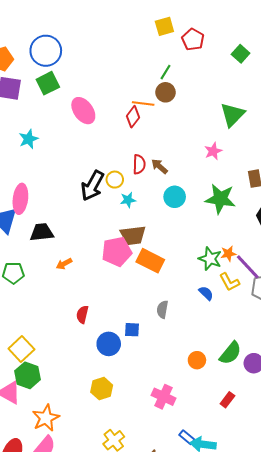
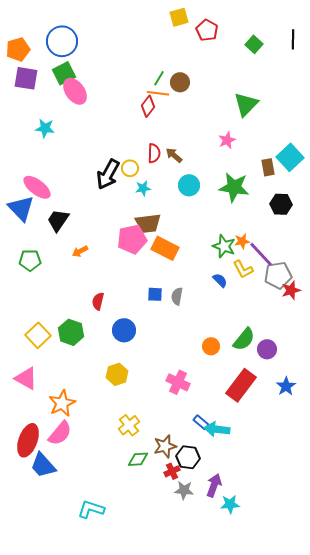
green line: (166, 72) -> (159, 78), moved
pink ellipse: (83, 111) -> (75, 91), moved
cyan star: (29, 139) -> (45, 128), turned 30
pink ellipse: (20, 199) -> (37, 187), turned -60
black trapezoid: (42, 232) -> (58, 220), turned -50
blue square: (132, 330) -> (155, 294), moved
green hexagon: (28, 375) -> (71, 332), moved
red rectangle: (227, 400) -> (241, 385), size x2.0

